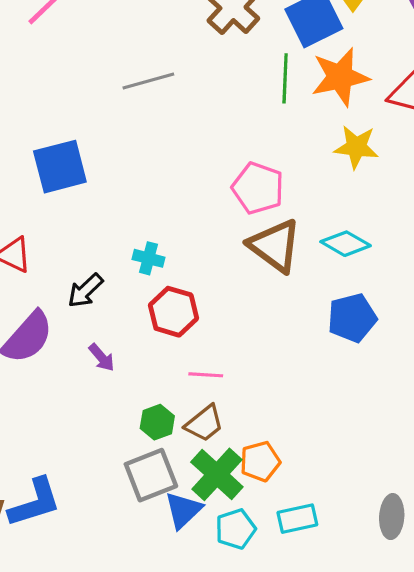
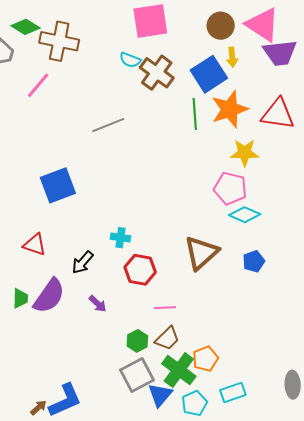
pink pentagon: (258, 188) -> (230, 188), moved
brown triangle: (275, 246) -> (201, 253), moved, turned 48
blue pentagon: (352, 318) -> (254, 261), size x0.7

